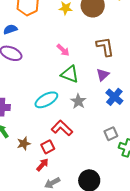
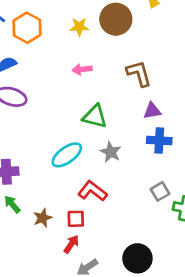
pink arrow: (63, 50) -> (82, 69), moved, turned 136
purple triangle: (103, 75) -> (152, 111), moved, turned 40
blue cross: (114, 97) -> (159, 140), turned -30
red square: (48, 147) -> (76, 219), turned 32

